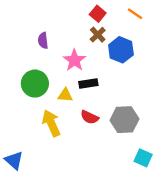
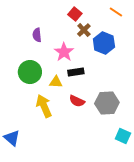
red square: (98, 14) -> (75, 14), moved

